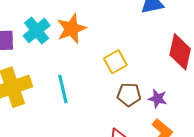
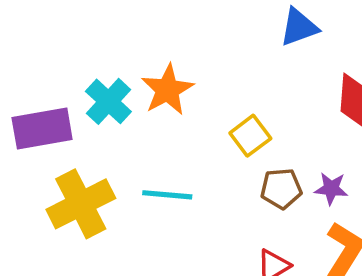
cyan line: (63, 89) -> (167, 195), turned -64

